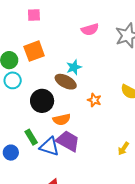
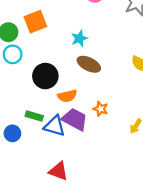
brown ellipse: (66, 82) -> (89, 64), moved
orange star: (94, 100) -> (101, 109), moved
green rectangle: (31, 137) -> (34, 116), turned -42

